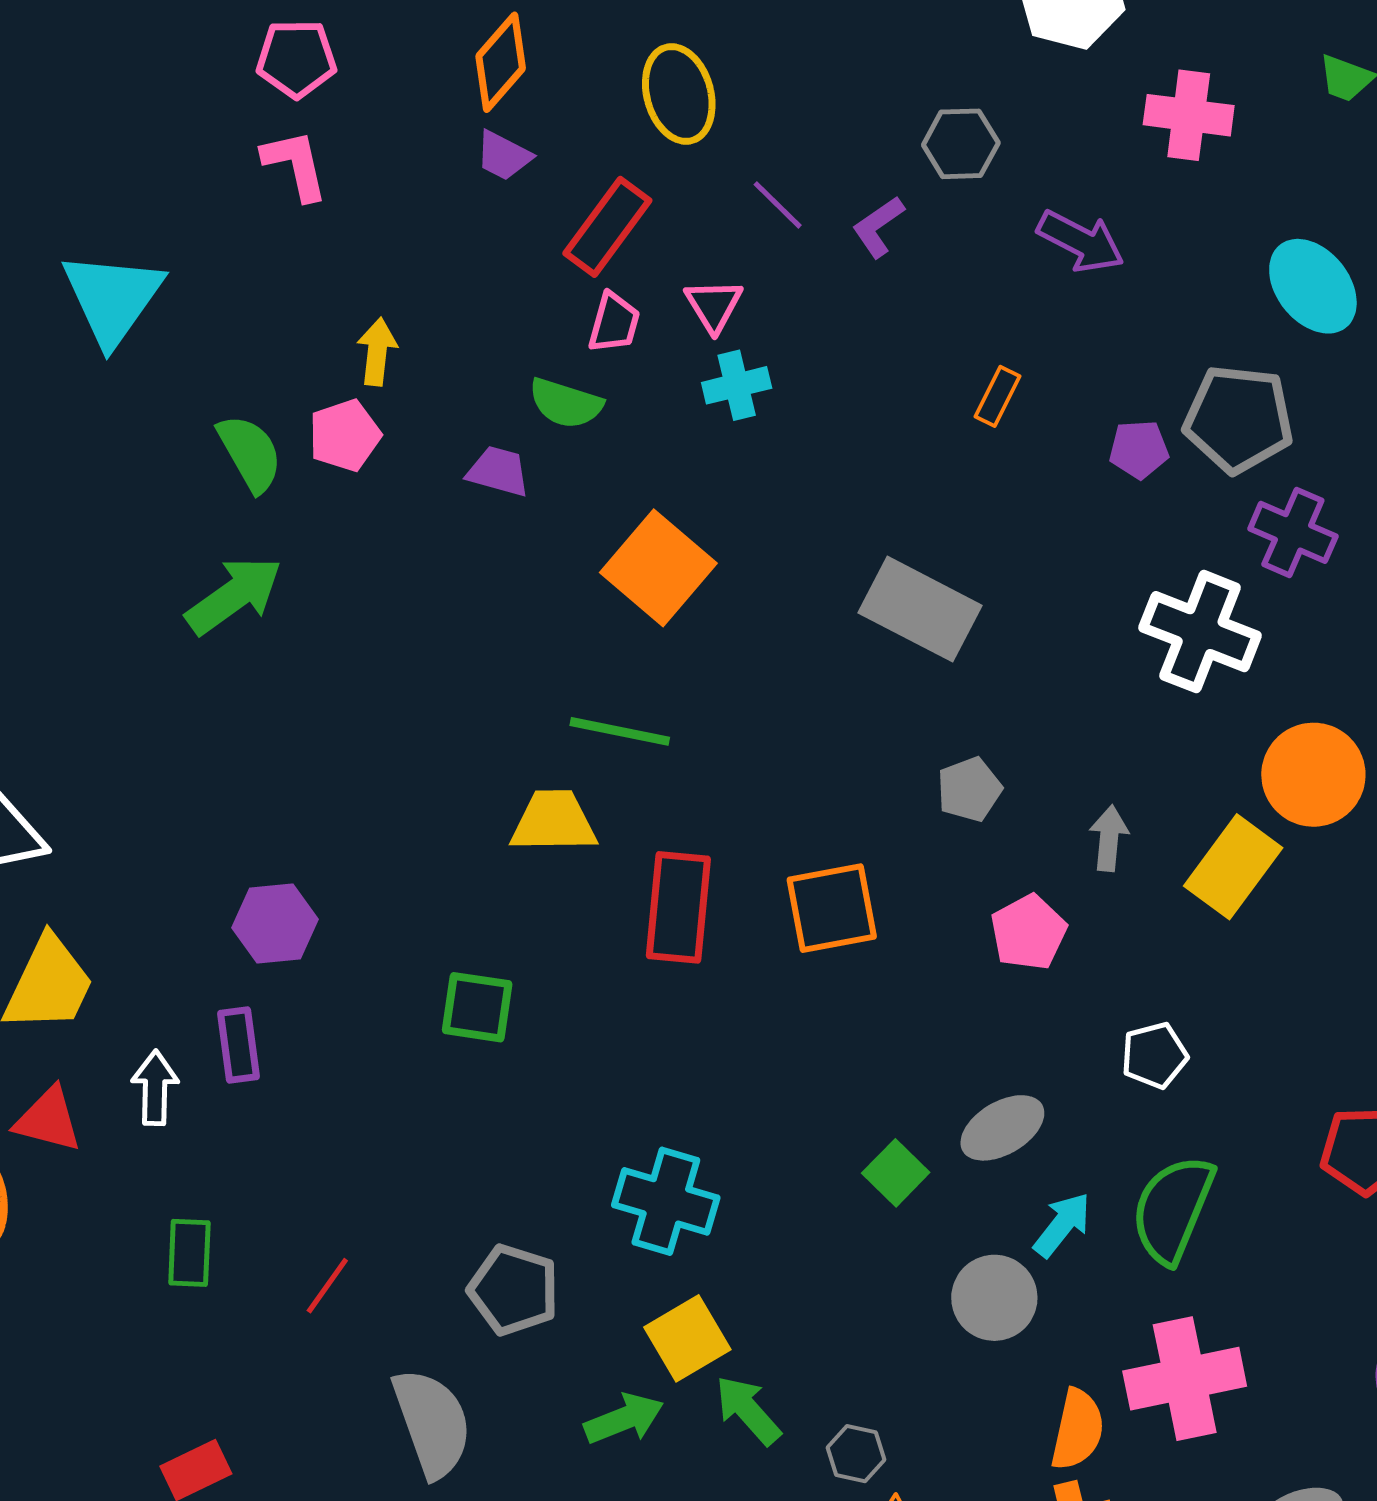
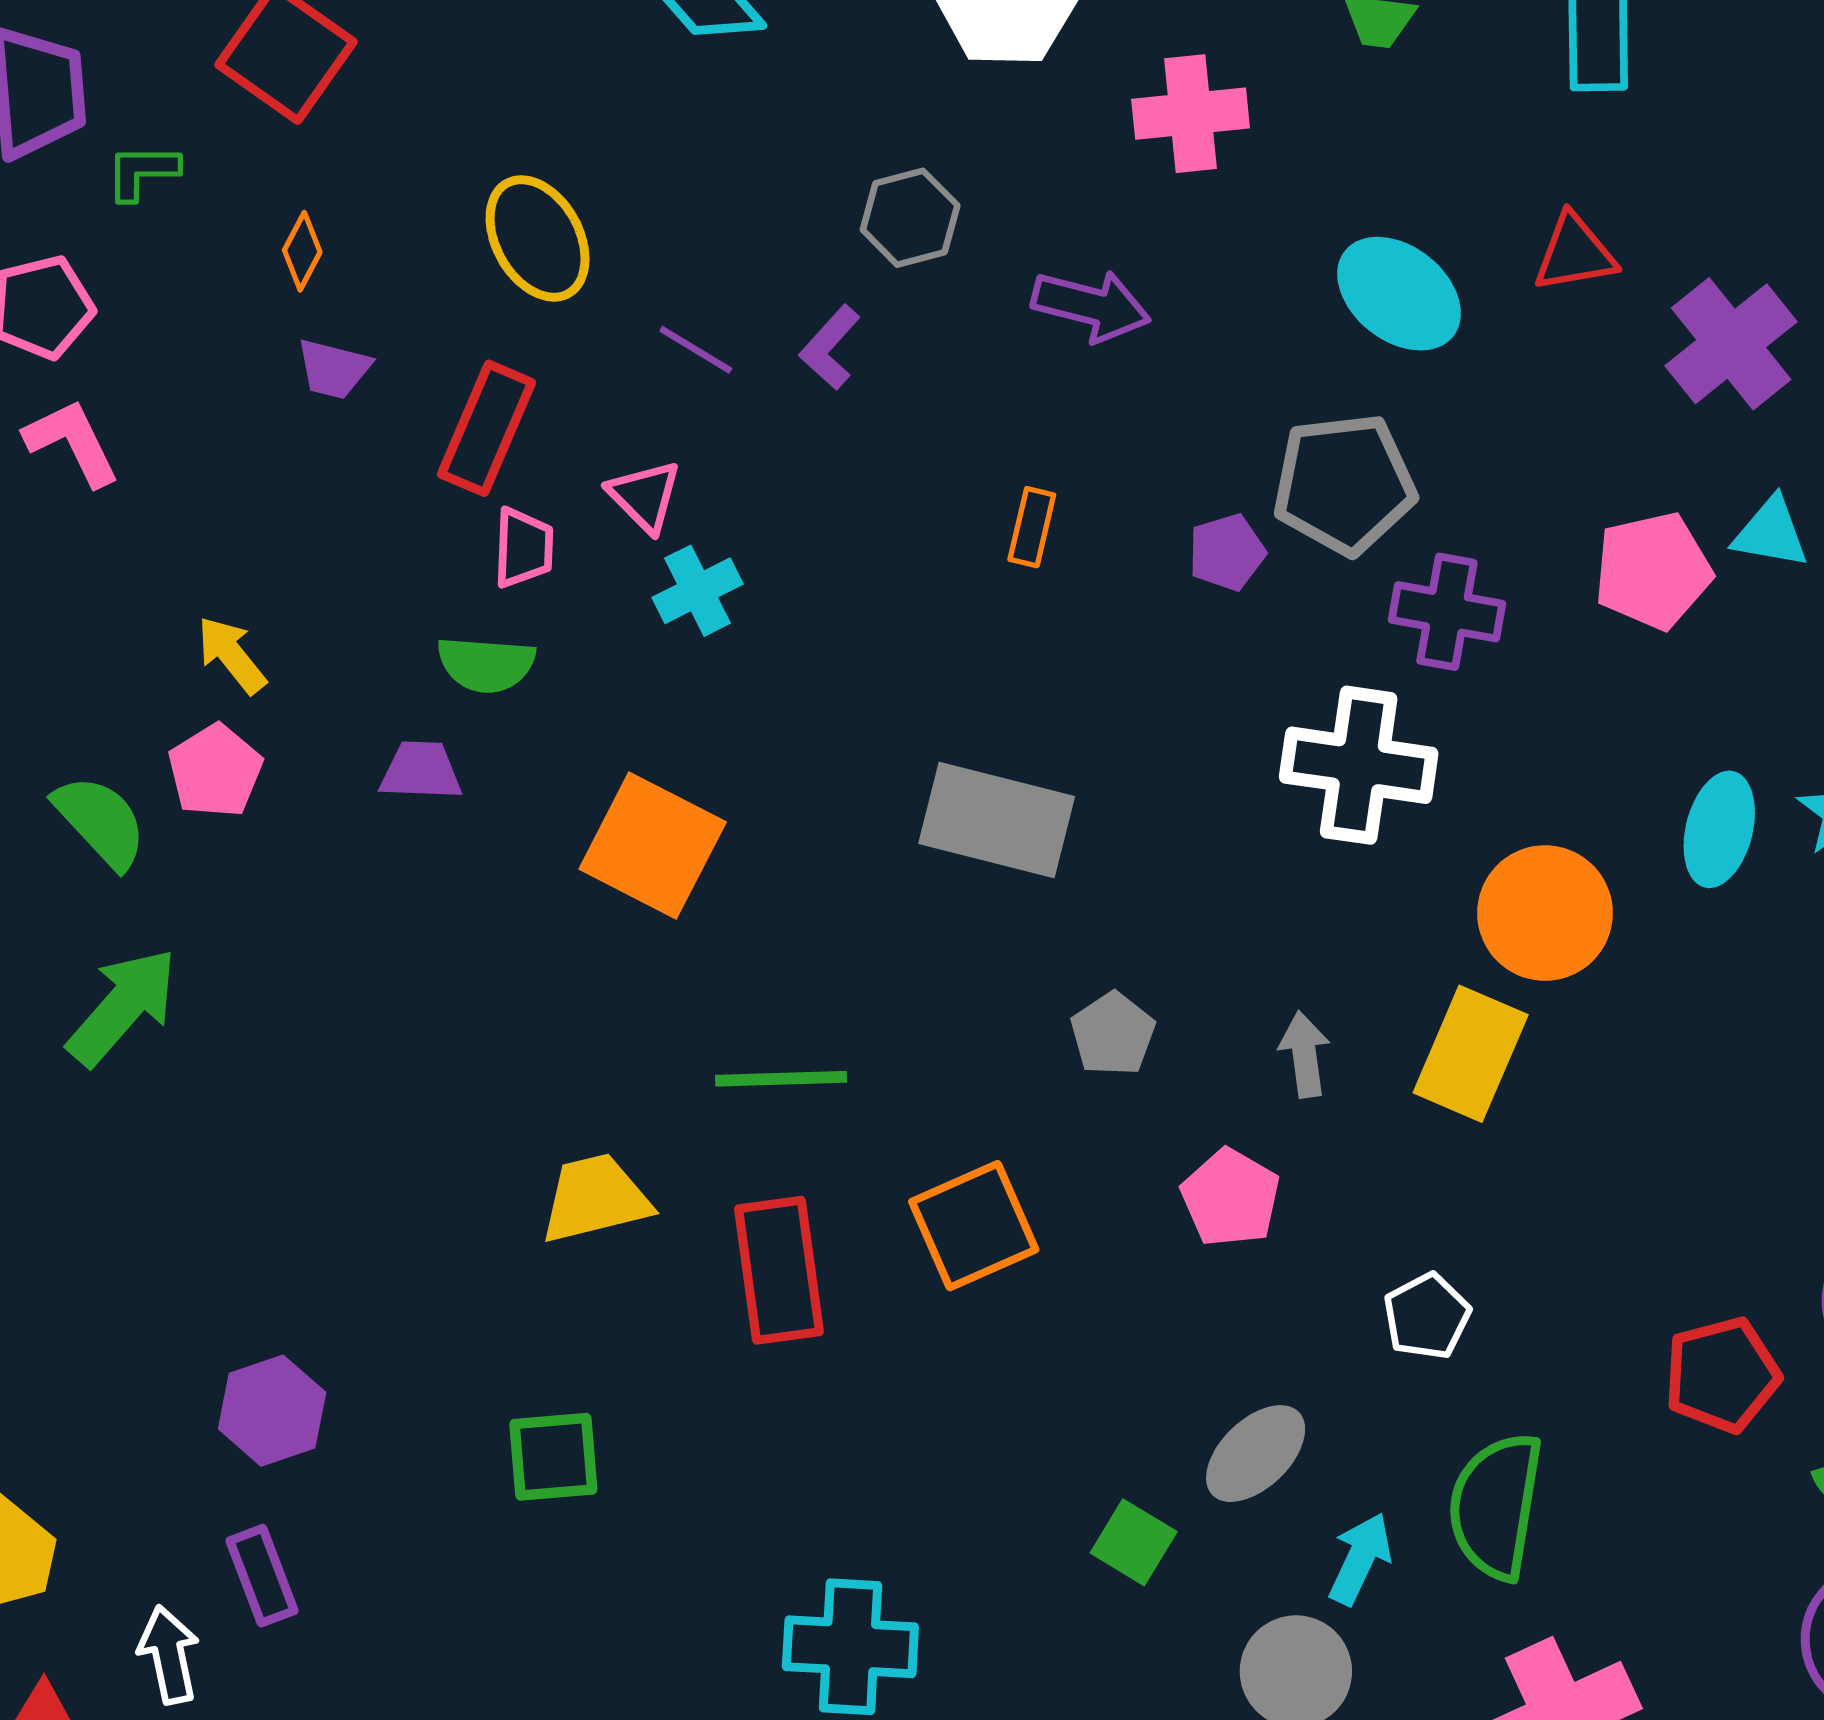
orange diamond: (501, 62) -> (302, 251), size x0.6
yellow arrow: (377, 352) -> (232, 655), turned -32
green line: (620, 731) -> (781, 1079), moved

